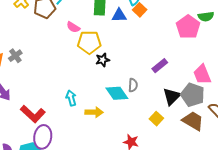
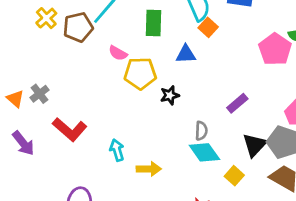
blue triangle: (119, 15) -> (186, 54), moved
black star: (103, 60) -> (170, 95), moved
cyan diamond: (117, 93) -> (204, 152), moved
red L-shape: (33, 114) -> (70, 129), moved

